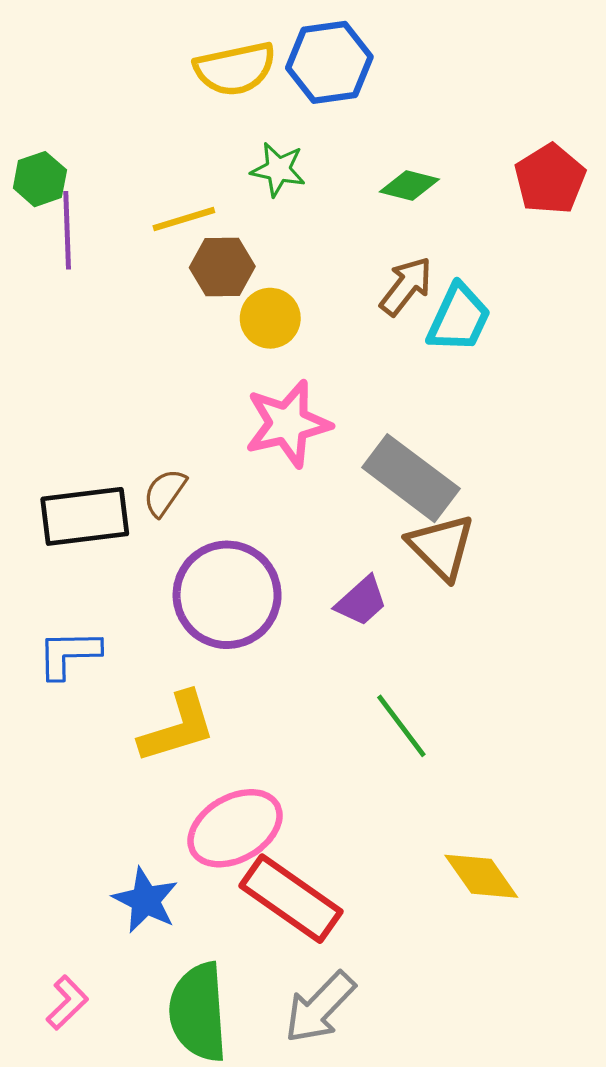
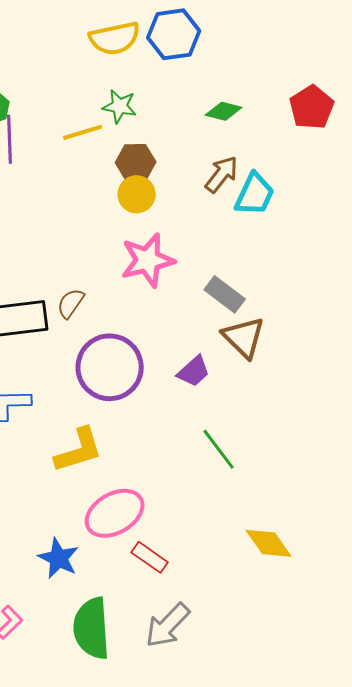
green star: (278, 169) -> (120, 106), moved
brown hexagon: (222, 267) -> (136, 162), moved
gray rectangle: (411, 478) -> (225, 294), size x0.7
red rectangle: (291, 899) -> (150, 557), size x0.6

